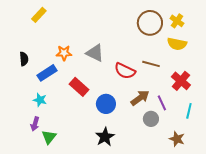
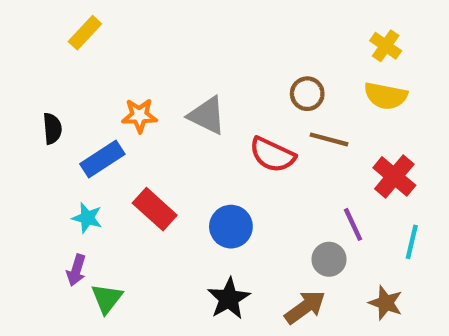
brown circle: (150, 23) -> (307, 94), moved, size x0.6
red rectangle: (79, 87) -> (155, 209), moved
brown arrow: (140, 98) -> (305, 307), moved

